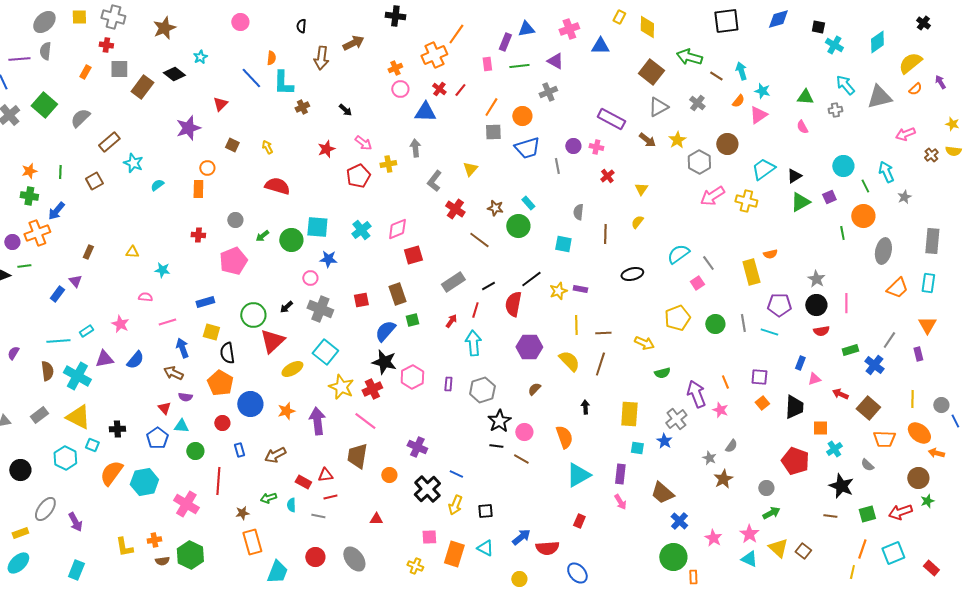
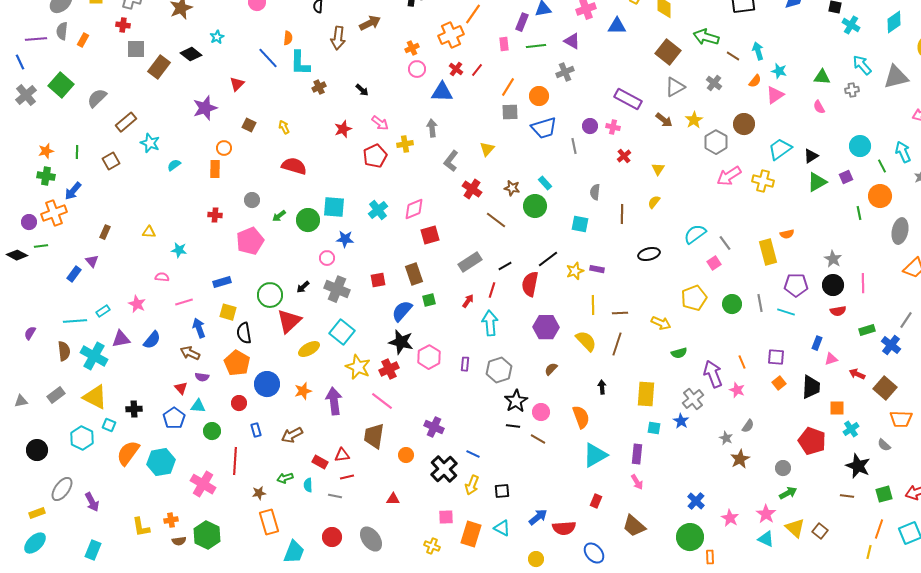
orange rectangle: (85, 72) -> (83, 40), moved
brown trapezoid: (662, 493) -> (634, 526), moved

